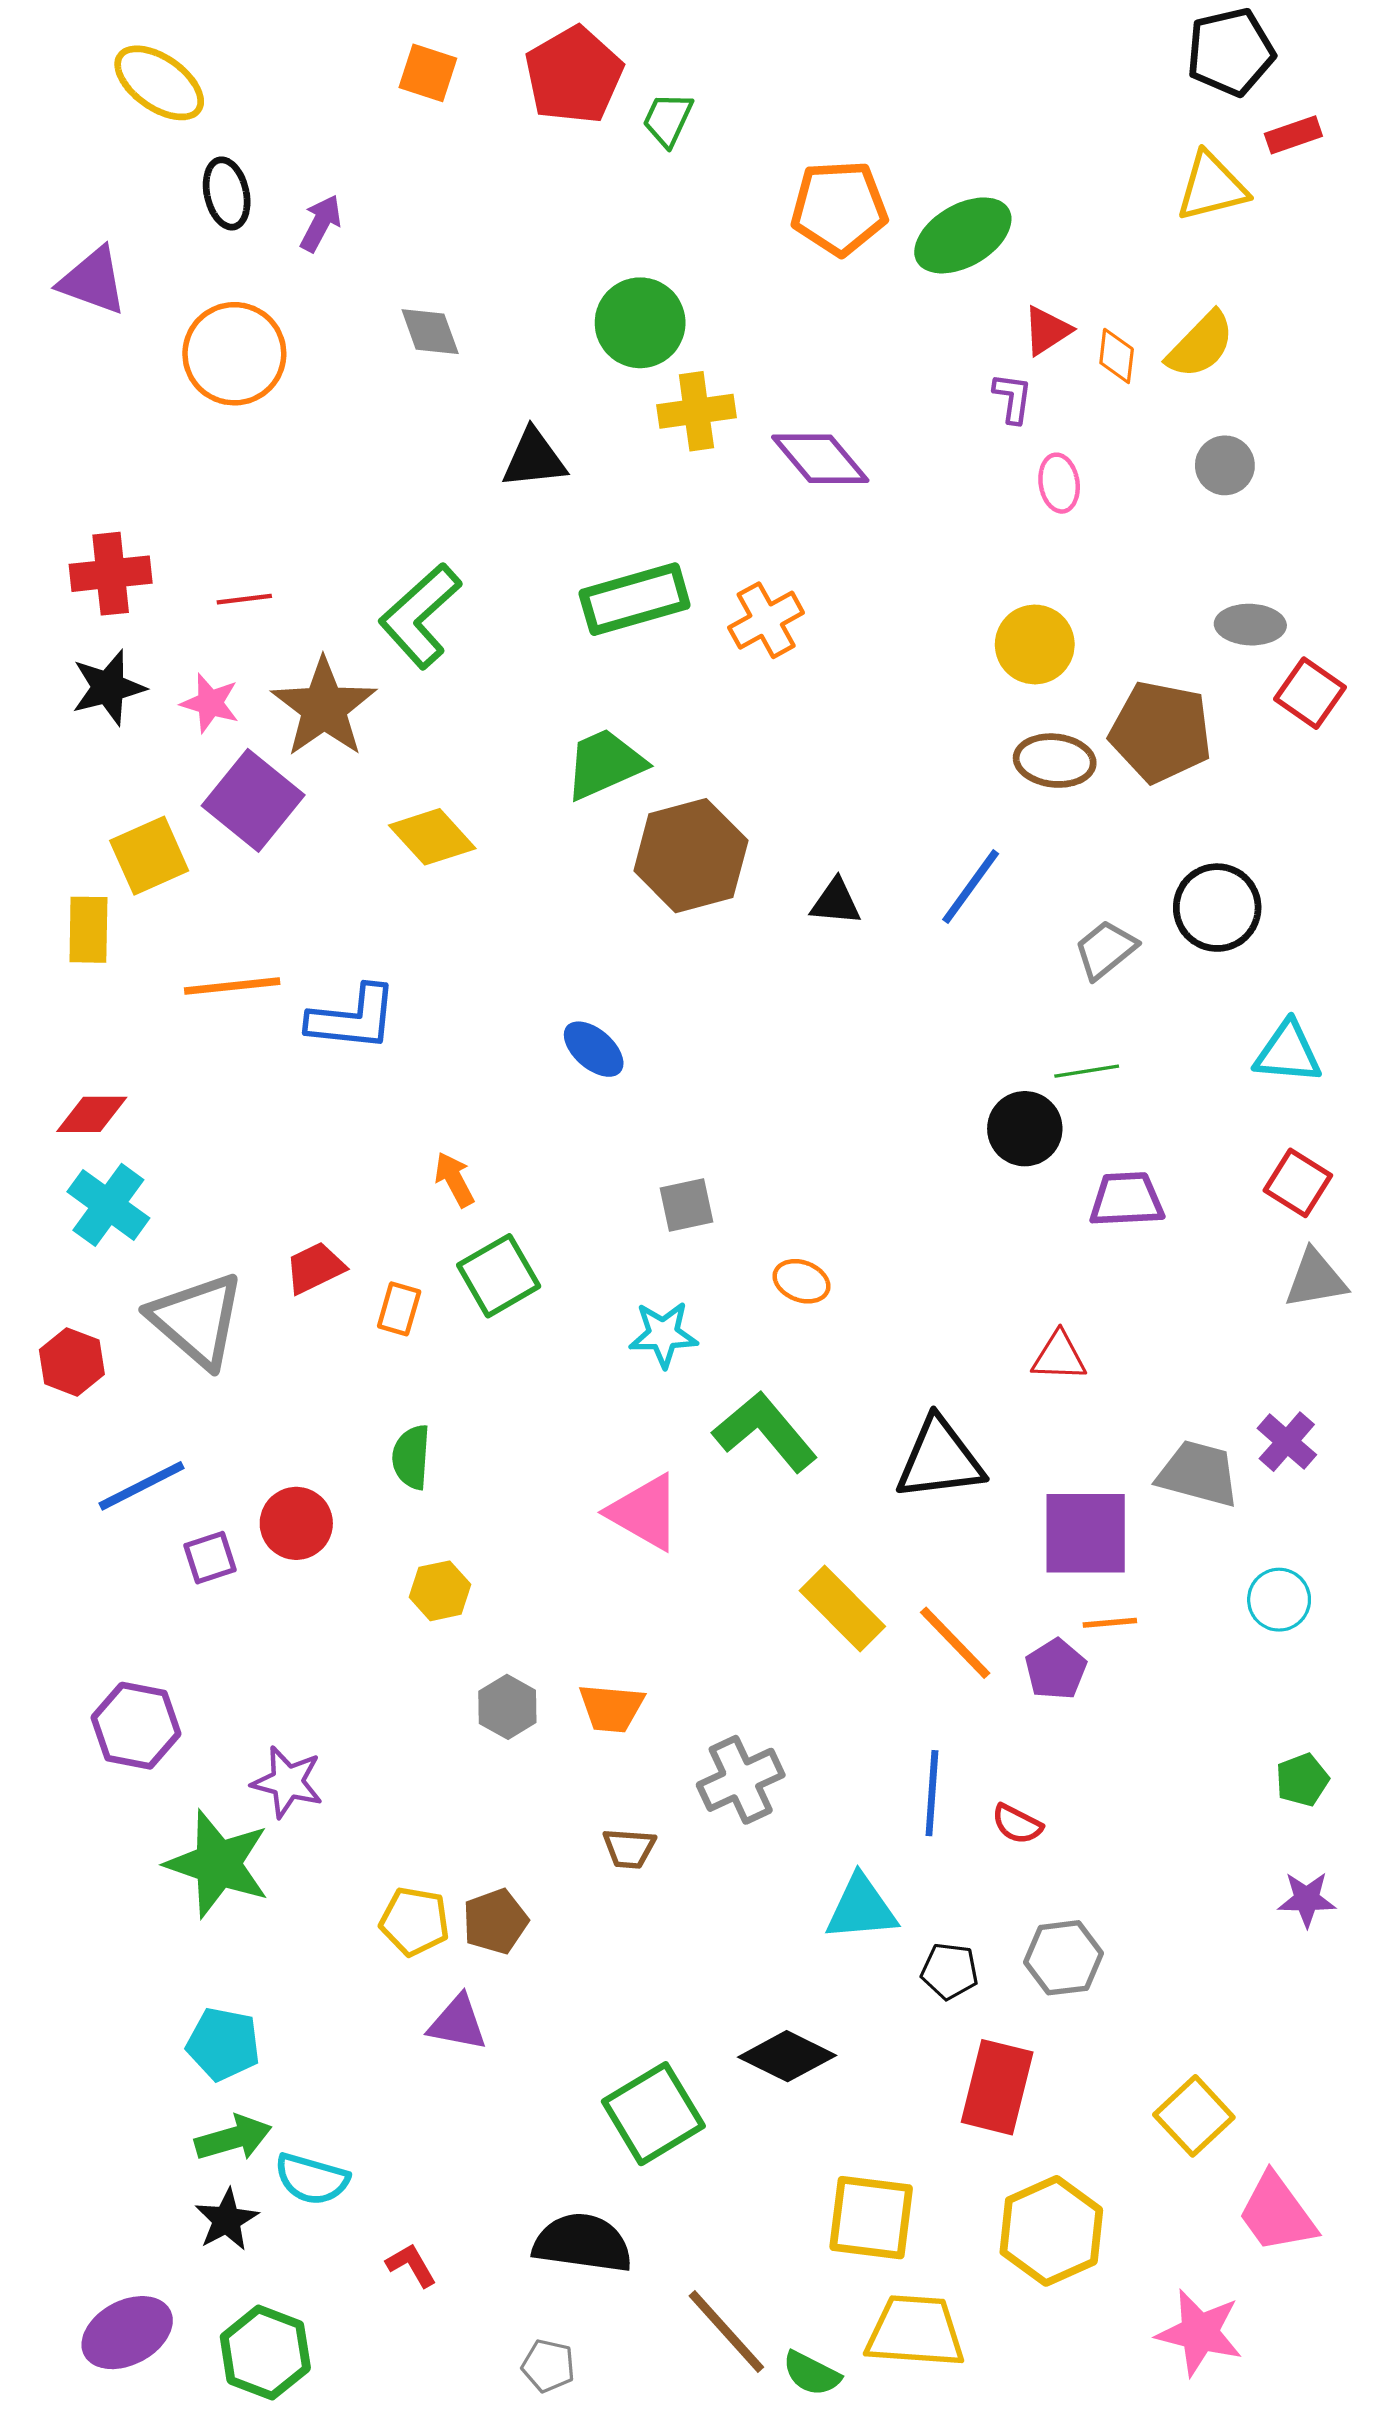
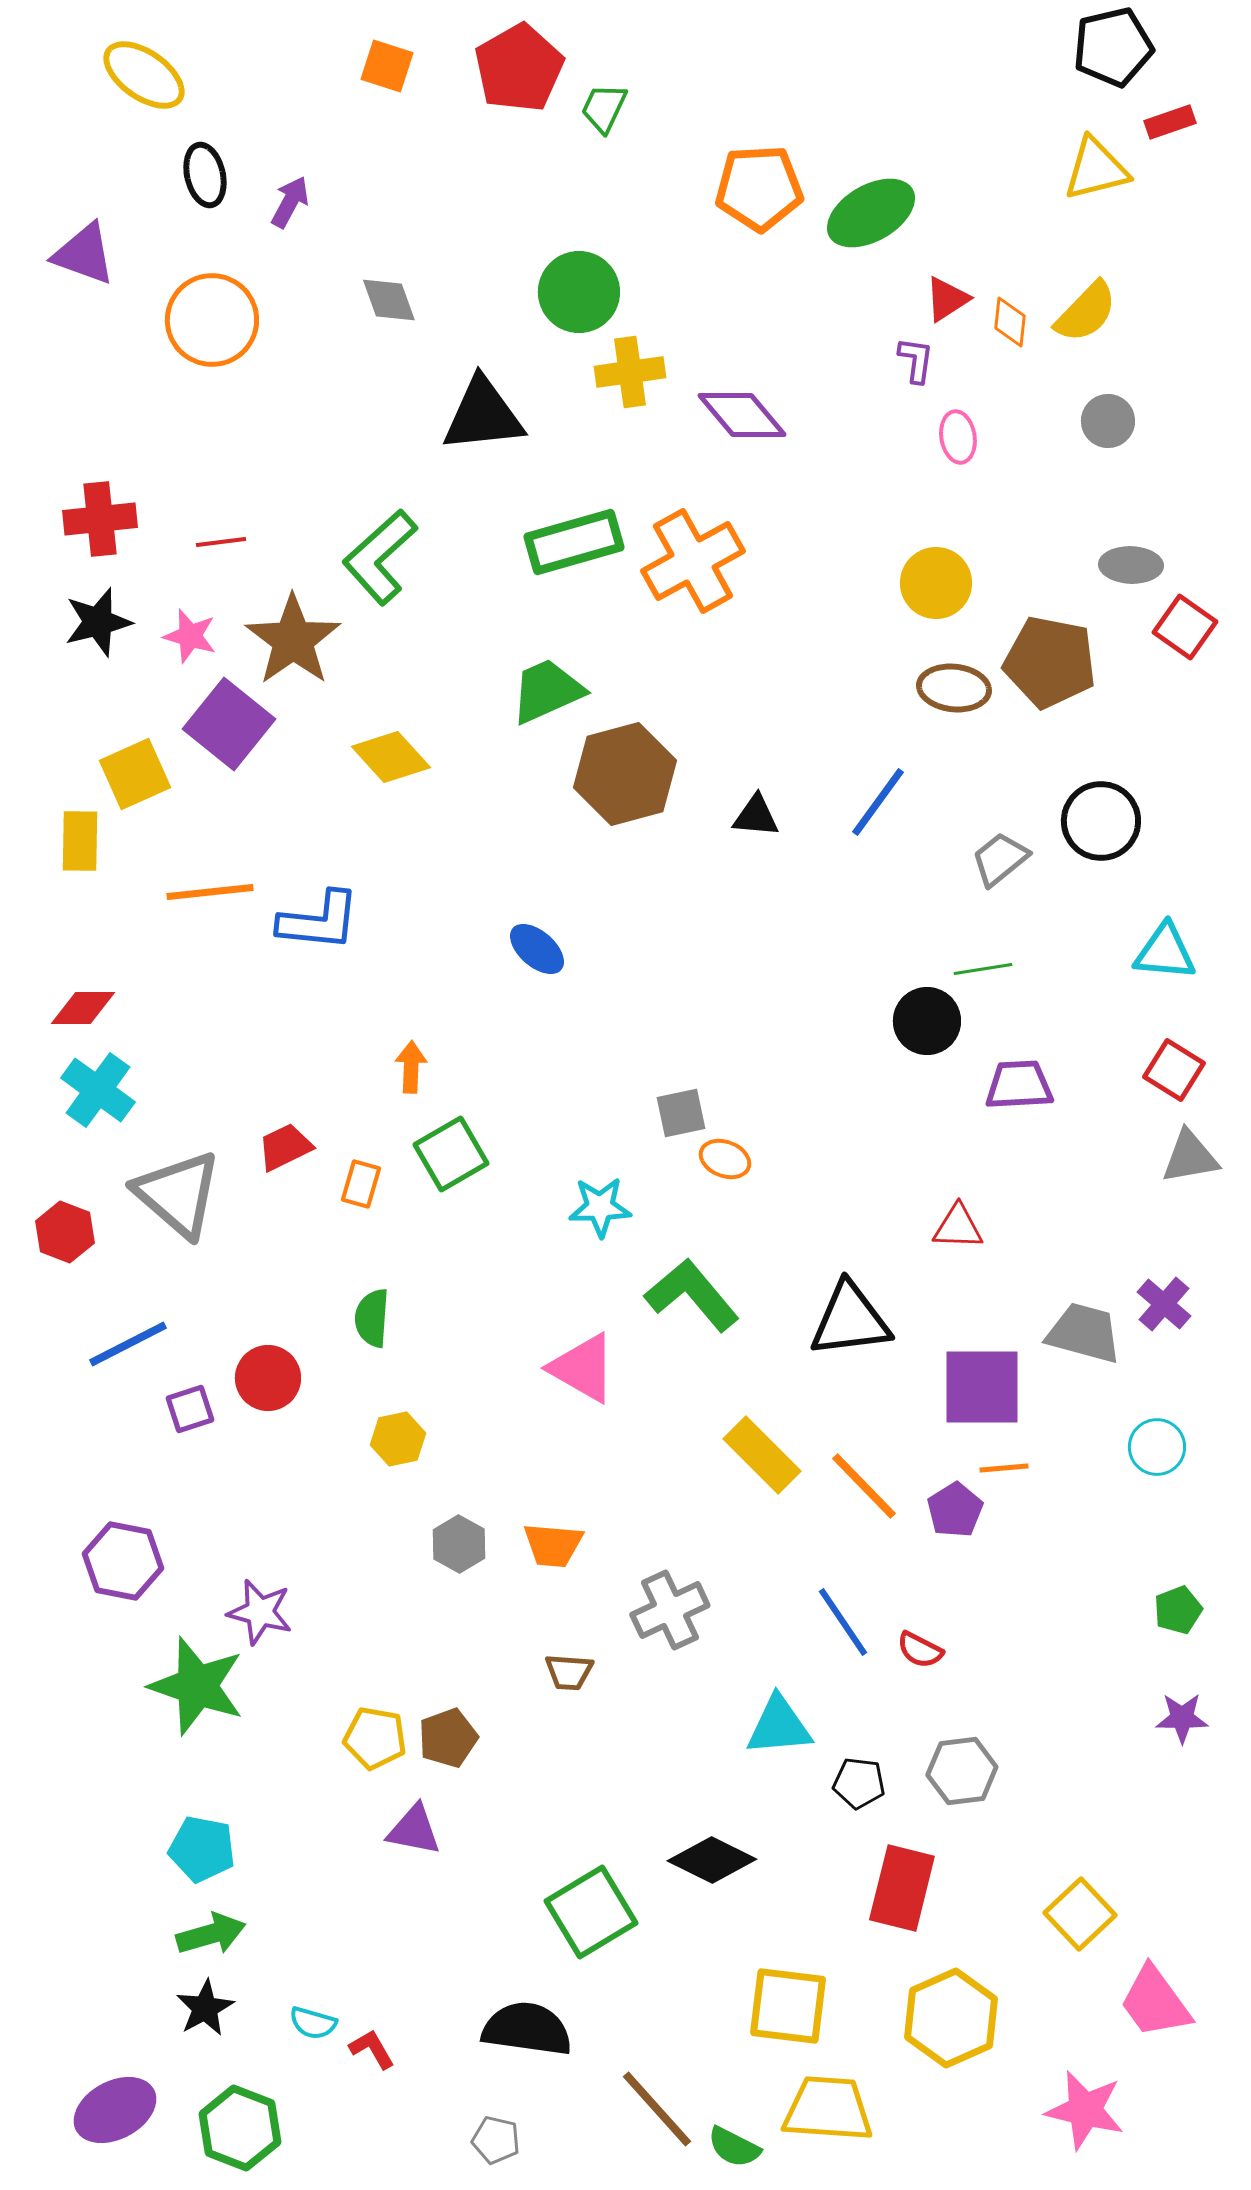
black triangle: (534, 459) -> (483, 415), size x1.4
orange cross: (766, 620) -> (693, 561), size x1.5
orange arrow: (454, 1180) -> (411, 1067), turned 30
gray square: (687, 1205) -> (681, 1113), moved
blue line: (932, 1793) -> (843, 1622), turned -38
cyan semicircle: (312, 2179) -> (313, 2023), moved, size x0.7

